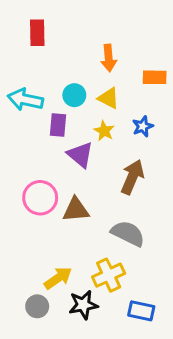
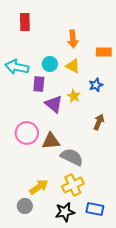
yellow star: (104, 131) -> (74, 96), moved
brown arrow: (132, 177) -> (99, 122), moved, size x0.7
gray semicircle: (128, 233) -> (72, 157), moved
black star: (83, 305) -> (65, 212), moved

